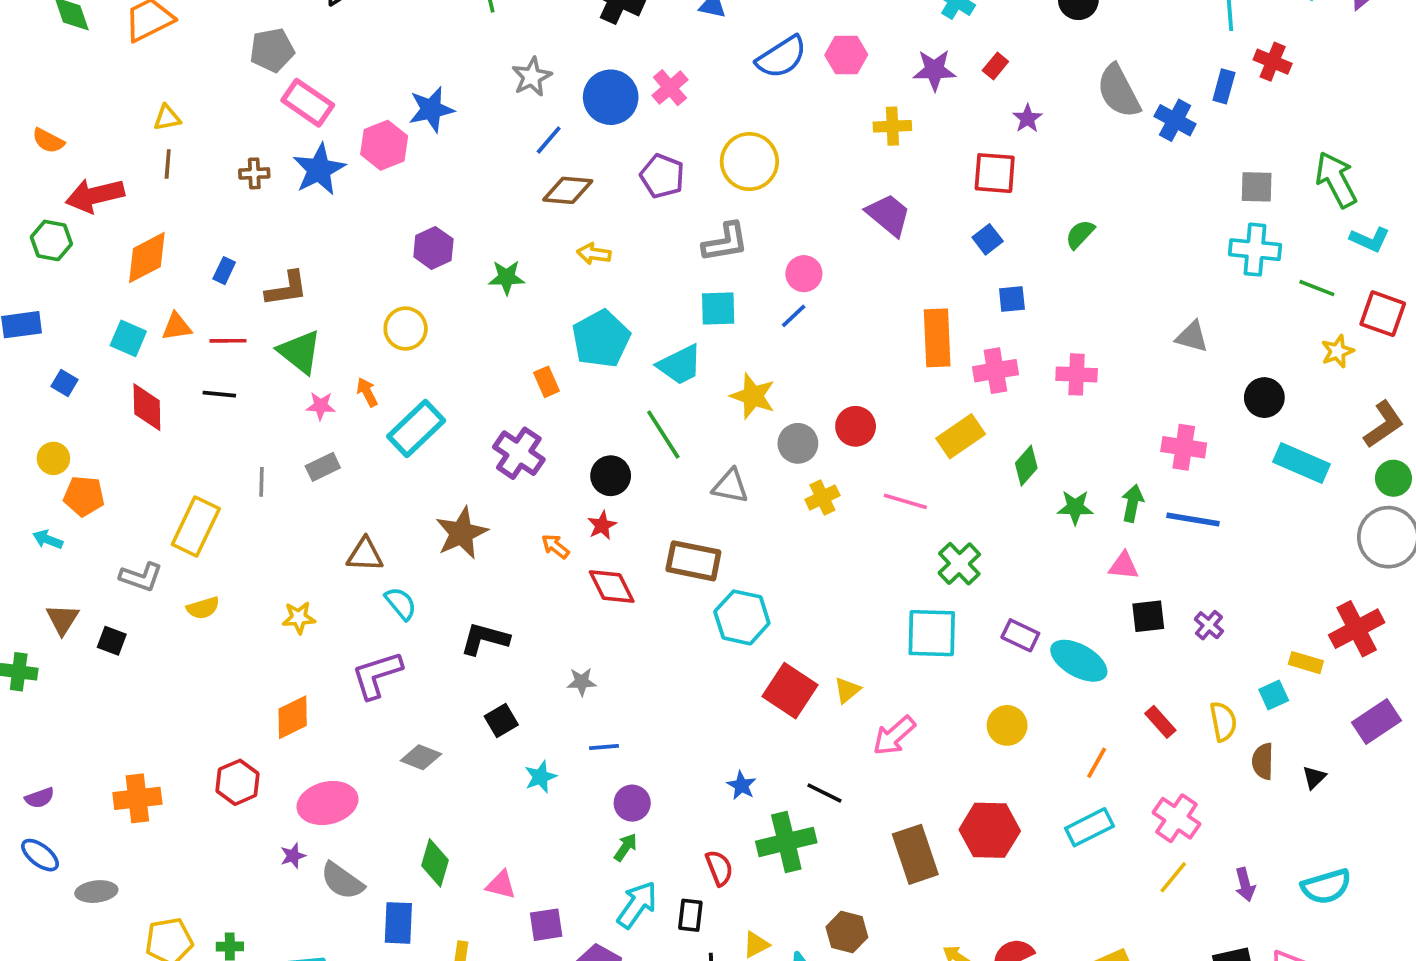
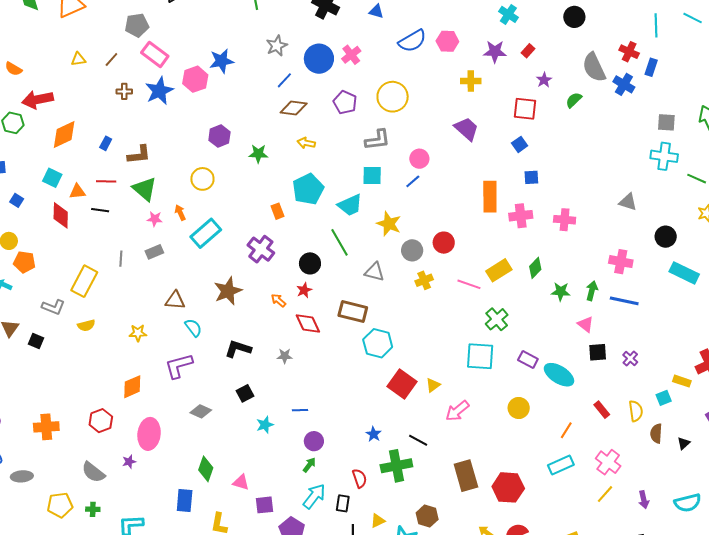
red cross: (1273, 62) -> (629, 52), moved
brown line: (168, 164) -> (111, 59), moved, turned 35
green semicircle: (1080, 234) -> (574, 100), moved
orange triangle: (177, 327) -> (77, 191), moved
yellow rectangle: (961, 436) -> (499, 270), moved
pink triangle: (1124, 566) -> (585, 324), turned 30
gray star: (582, 682) -> (285, 356), moved
pink ellipse: (328, 803) -> (149, 434), turned -72
red hexagon: (990, 830) -> (508, 487), moved
gray semicircle: (342, 881) -> (93, 472), moved

